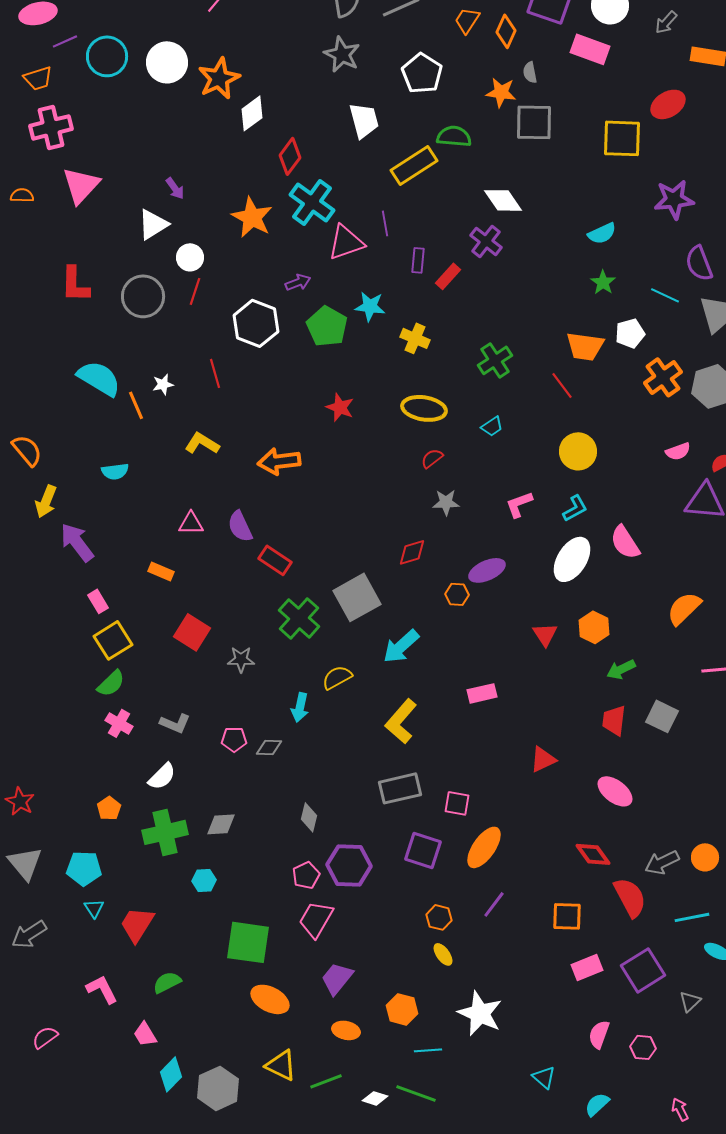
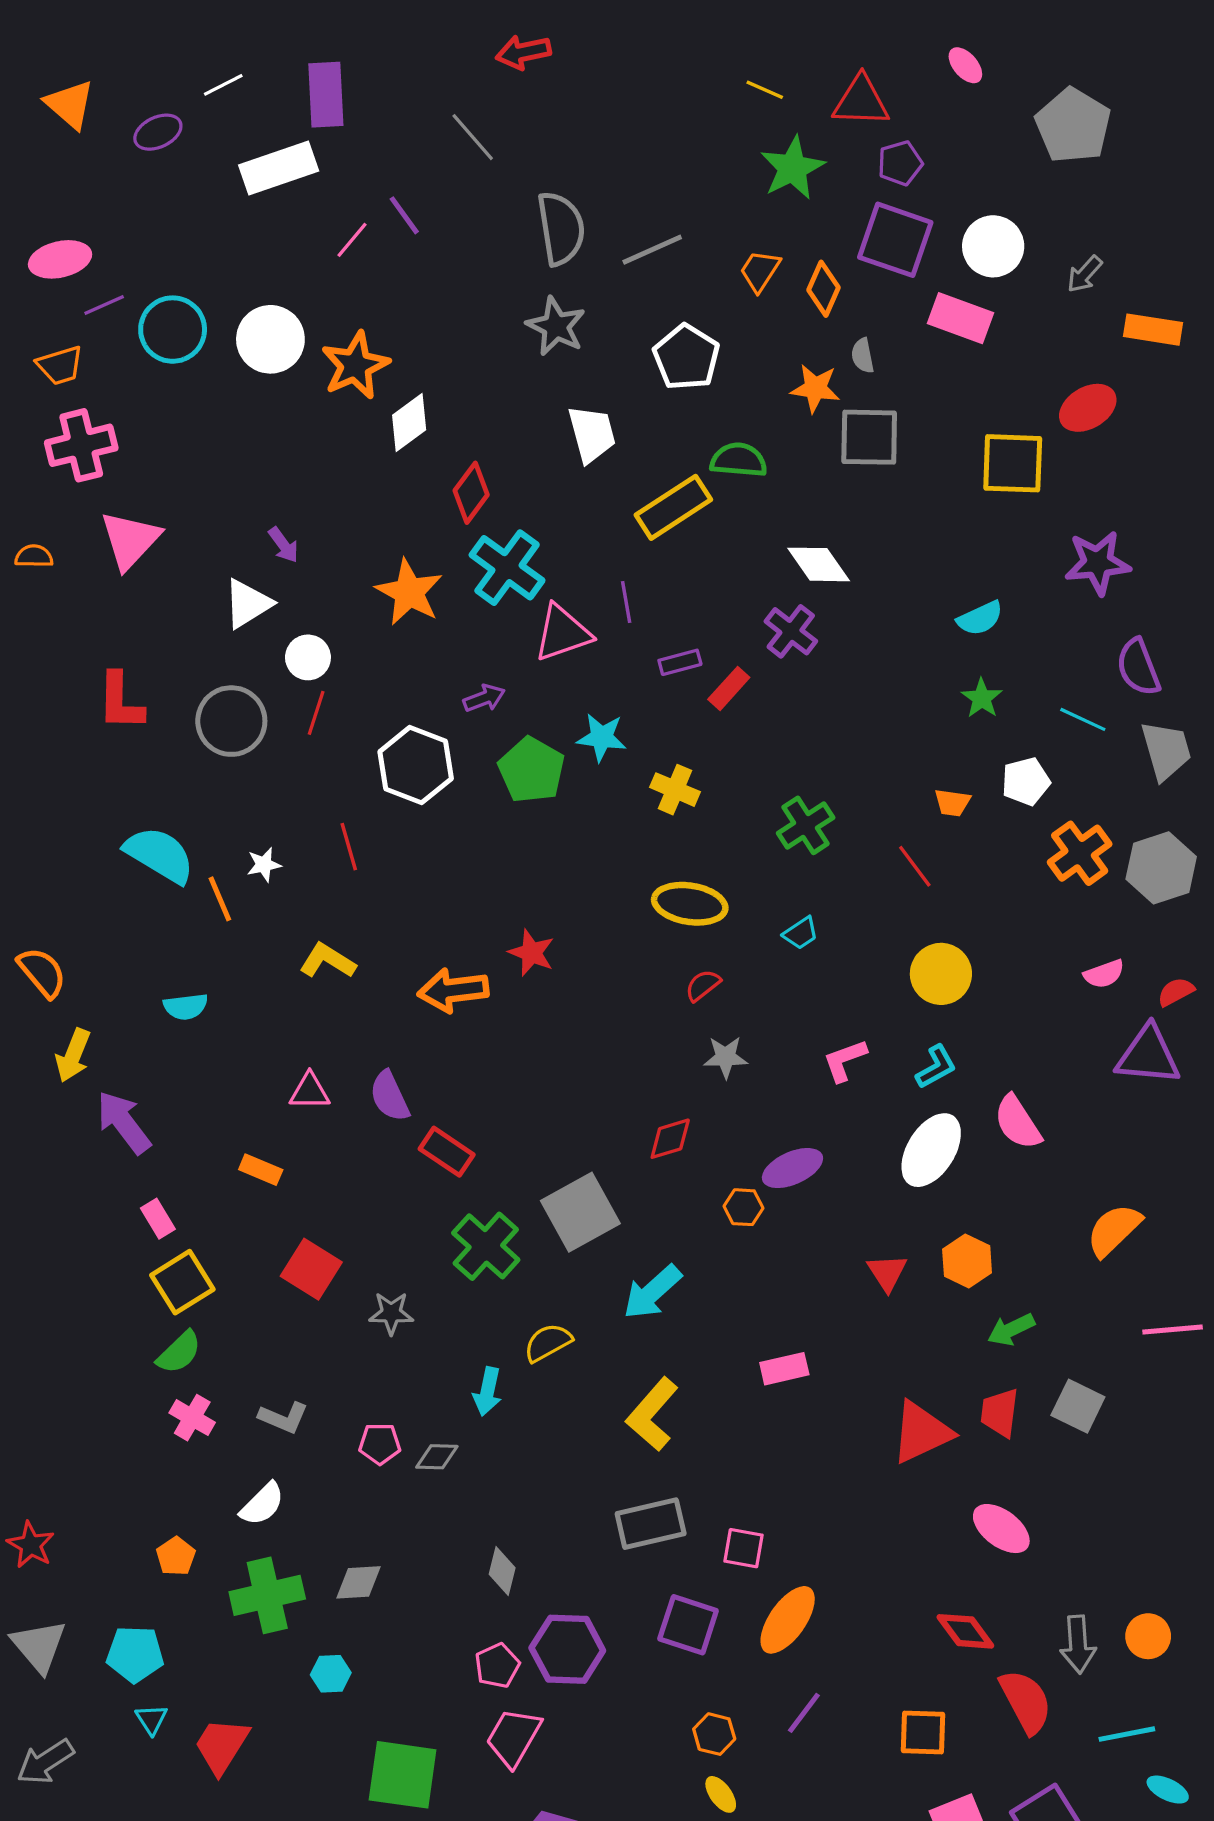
purple rectangle: (418, 260) -> (680, 662), turned 70
orange trapezoid: (585, 346) -> (952, 803), size x0.6
red star: (340, 407) -> (531, 953), moved
red triangle: (543, 759) -> (921, 1432), moved, size x1.5
gray arrow: (662, 862) -> (1078, 1644), turned -68

